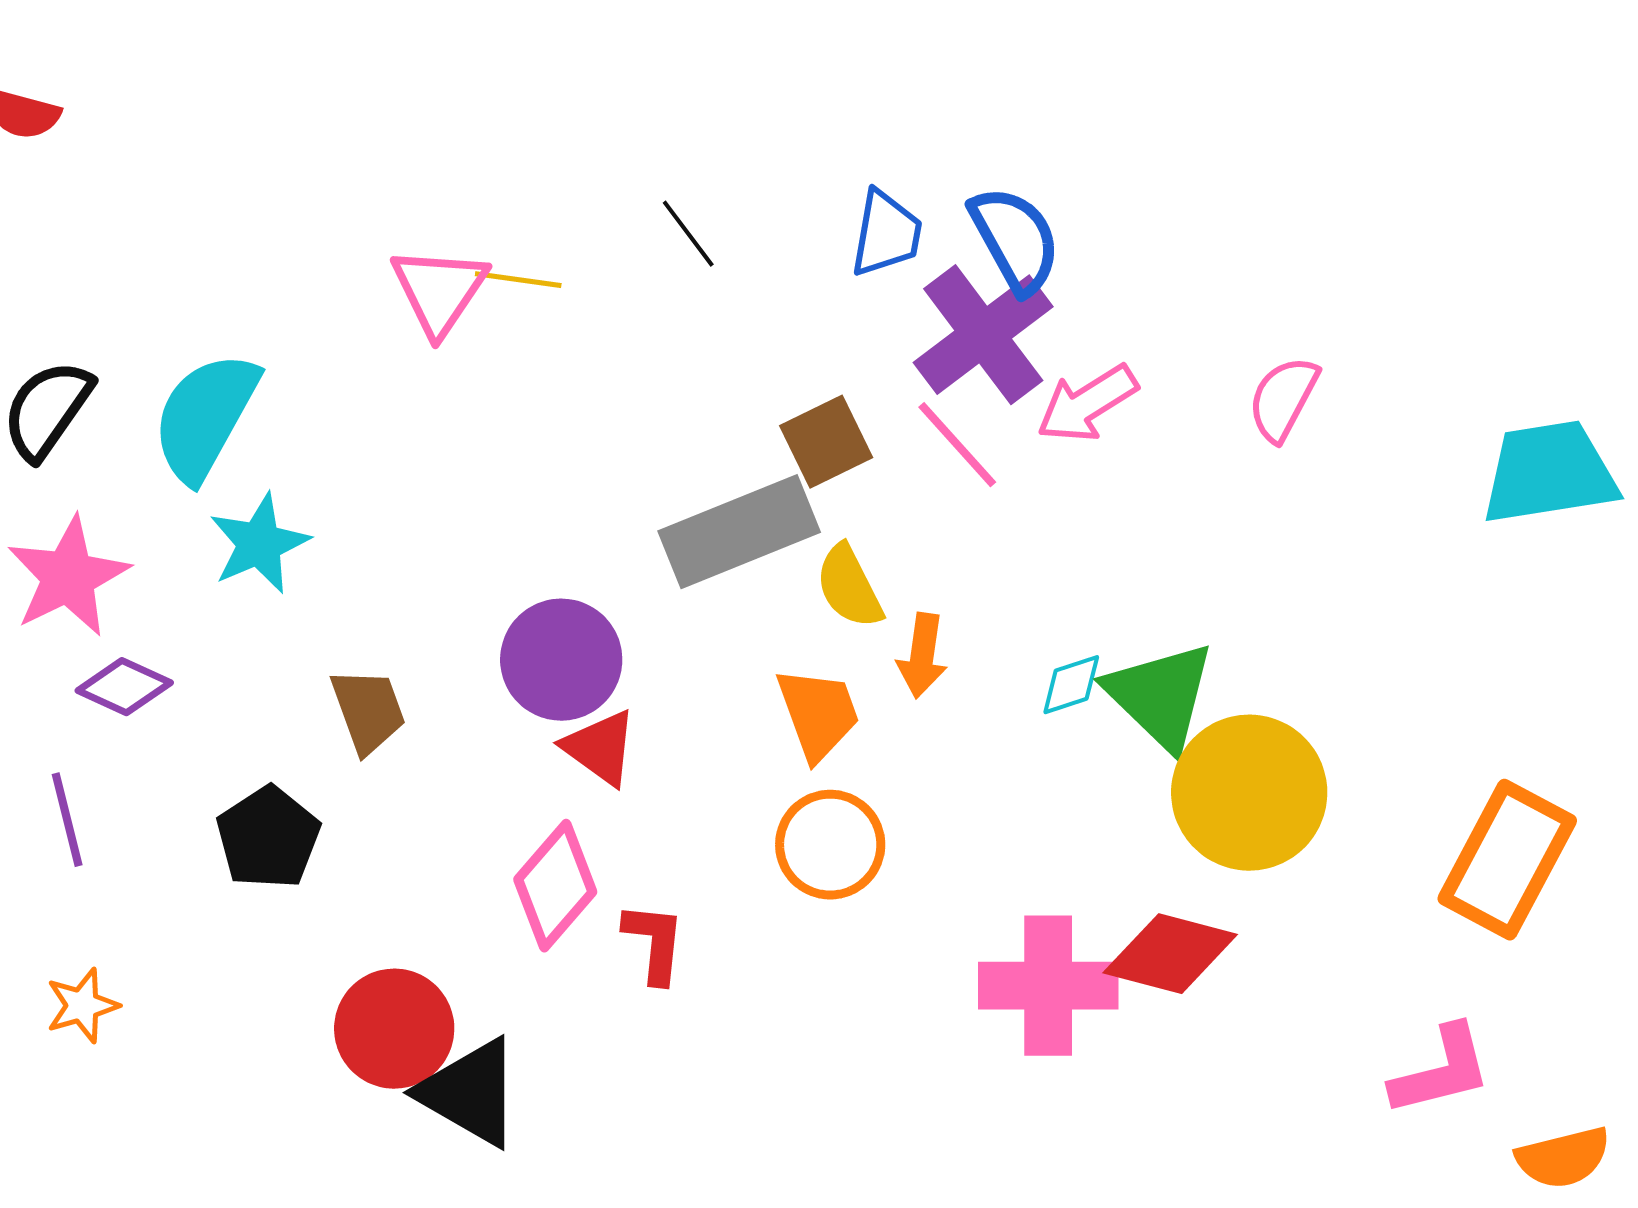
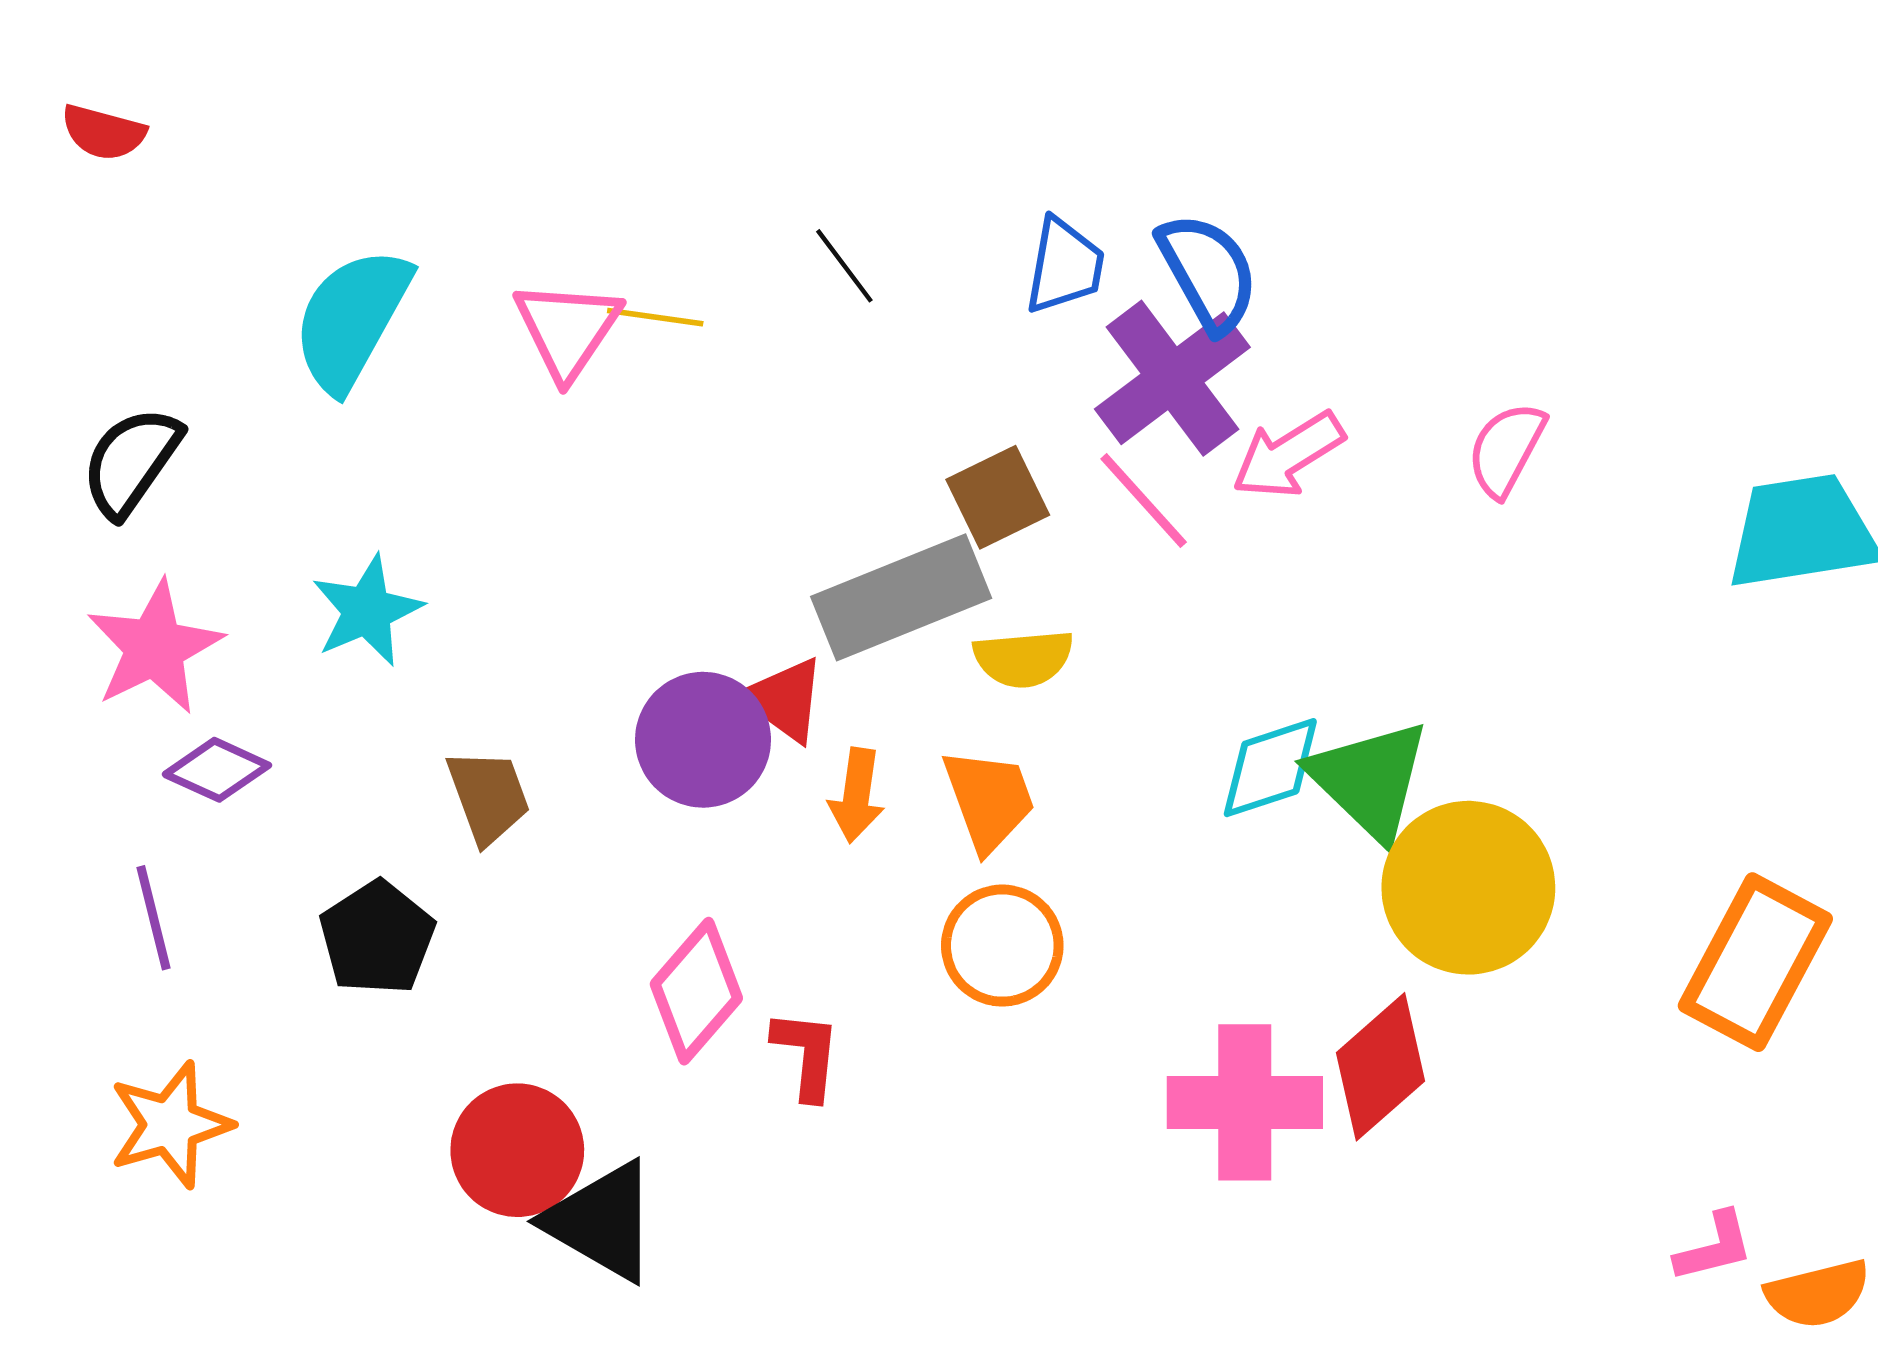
cyan semicircle: (205, 417) -> (352, 319), moved
yellow semicircle: (849, 587) -> (1023, 659), turned -68
orange arrow: (922, 656) -> (857, 795), moved
cyan diamond: (1071, 685) -> (1270, 768), size x1.5
red triangle: (600, 748) -> (784, 700), moved
red diamond: (1170, 954) -> (1380, 1067), turned -56
orange star: (82, 1006) -> (170, 1125), size x1.5
pink L-shape: (1441, 1071) -> (1714, 1247), moved, size x0.7

